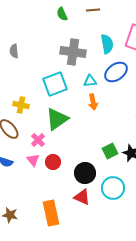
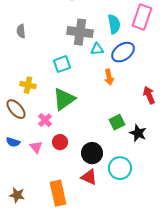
cyan triangle: (90, 81) -> (97, 49), moved
cyan square: (55, 84) -> (62, 64), size x0.7
orange arrow: (93, 102) -> (109, 77), moved
green square: (110, 151) -> (117, 122), moved
pink triangle: (33, 160) -> (36, 147), moved

